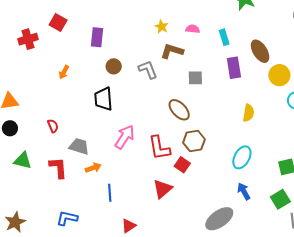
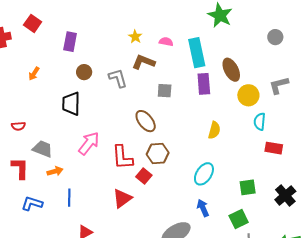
cyan rectangle: (224, 37) -> (197, 53), size x1.8
red semicircle: (53, 126) -> (18, 126), turned 104
blue L-shape: (67, 218) -> (32, 204), moved

